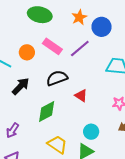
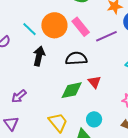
orange circle: (27, 52) -> (54, 25), size x1.6
black arrow: (21, 86) -> (39, 56), turned -48
green diamond: (47, 112) -> (72, 90), moved

